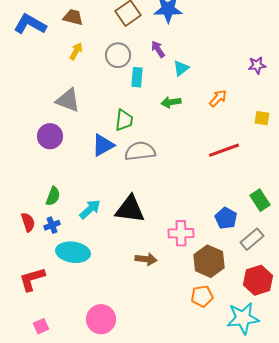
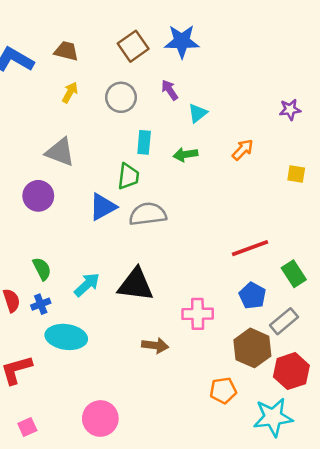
cyan rectangle: (137, 77) -> (144, 142), moved
red line: (224, 150) -> (250, 248), moved
green semicircle: (53, 196) -> (42, 269), turned -48
brown hexagon: (209, 261) -> (252, 348), moved

